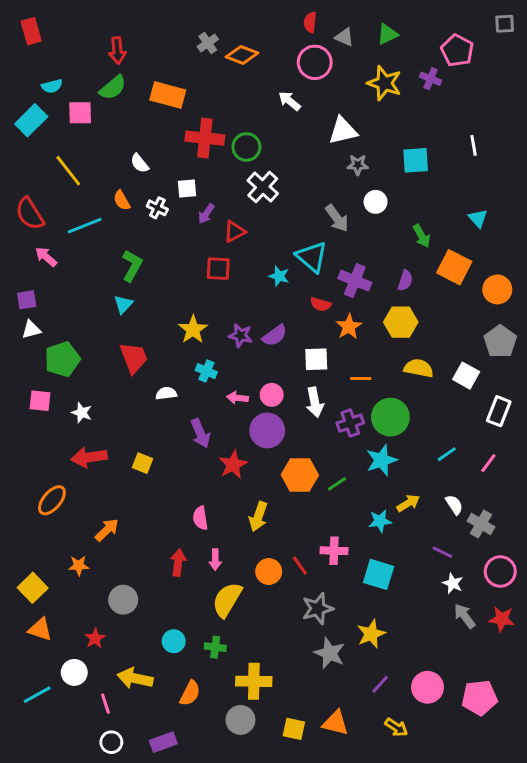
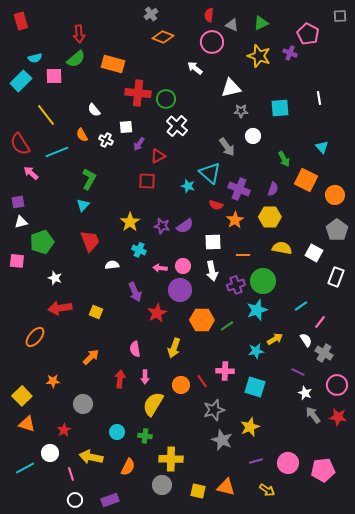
gray cross: (208, 43) -> (151, 14), moved
pink square: (40, 401) -> (17, 261), moved
pink line: (488, 463) -> (320, 322), moved
orange arrow: (107, 530) -> (91, 357), moved
purple line: (380, 684) -> (256, 461), turned 32

